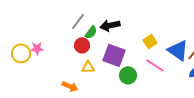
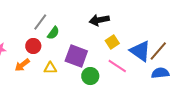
black arrow: (110, 25) -> (99, 20), moved
red circle: (82, 45) -> (33, 46), moved
orange arrow: (70, 86) -> (22, 65), moved, turned 119

